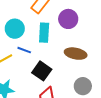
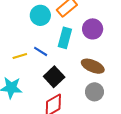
cyan circle: (15, 29) -> (40, 15), moved
gray circle: (83, 86) -> (94, 92), moved

